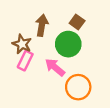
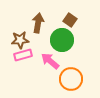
brown star: (22, 44) -> (20, 40), turned -30
pink rectangle: (25, 61) -> (23, 55), turned 48

